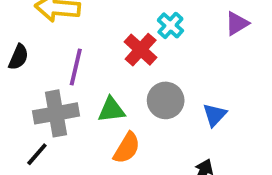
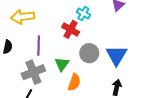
green triangle: (111, 110) -> (62, 64), turned -35
blue triangle: (215, 115) -> (116, 55), size x1.6

